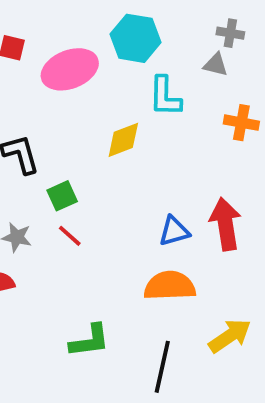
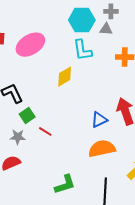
cyan hexagon: (135, 38) -> (82, 20), moved
green square: (62, 196) -> (27, 116), moved

